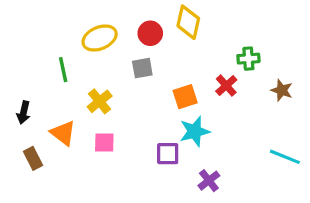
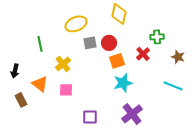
red circle: (150, 33) -> (109, 43), moved
yellow ellipse: (100, 38) -> (76, 24), moved
purple square: (168, 154) -> (90, 117), moved
cyan line: (285, 157) -> (173, 86), moved
purple cross: (209, 181) -> (132, 114), size x1.5

